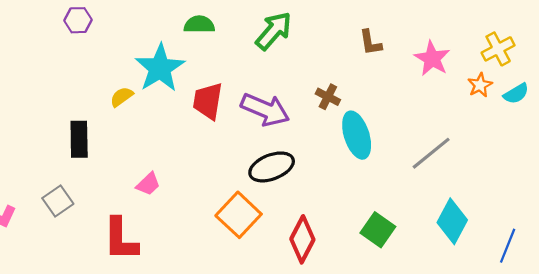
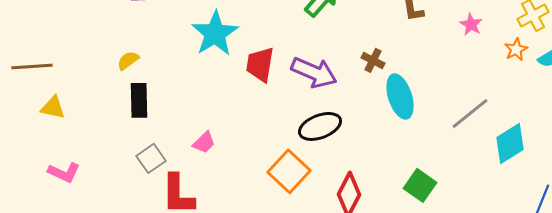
pink star: (432, 58) -> (471, 24), size x0.7
yellow semicircle: (122, 97) -> (128, 60), moved
gray square: (58, 201) -> (151, 158), moved
cyan diamond: (452, 221) -> (510, 143), moved, turned 30

